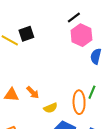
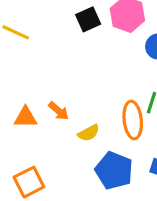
black square: (26, 34) -> (88, 19), moved

